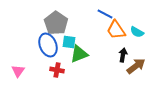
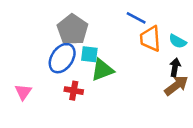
orange trapezoid: (116, 30) -> (150, 39), turned 30
blue ellipse: (48, 45) -> (62, 58), turned 55
black arrow: (123, 55) -> (175, 67), moved

